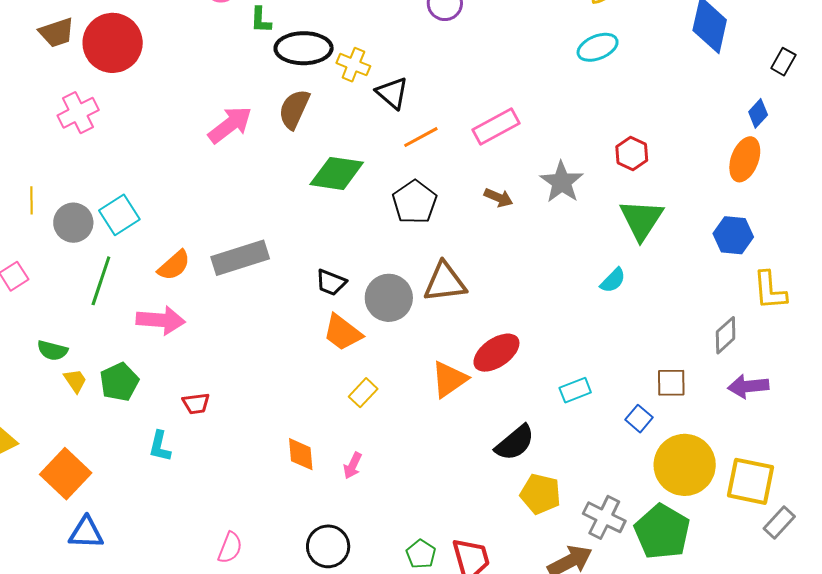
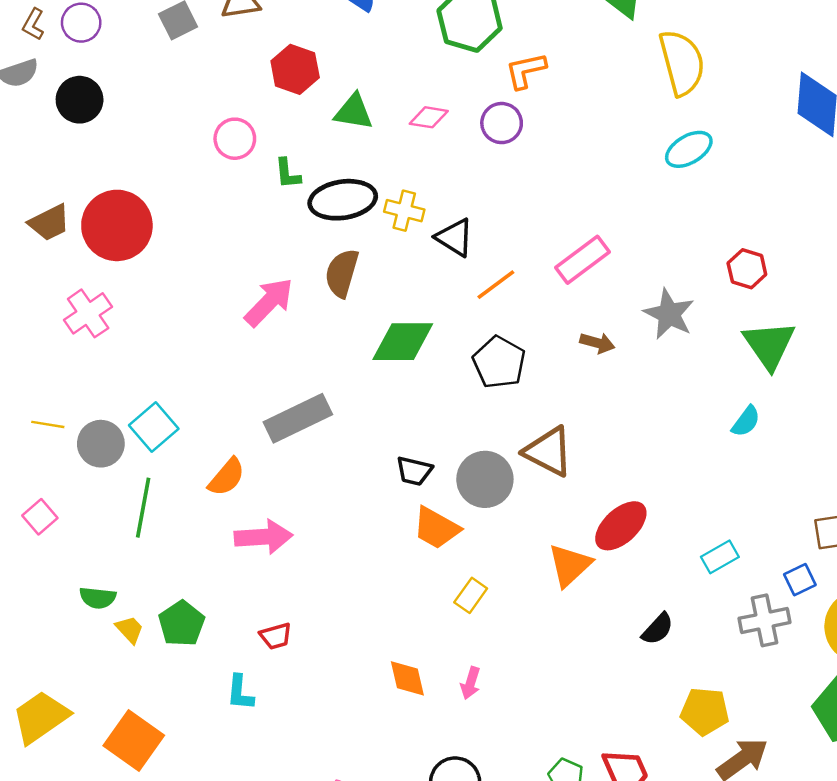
yellow line: (31, 200) -> (48, 424), turned -72
gray rectangle: (240, 258) -> (298, 418), moved
brown triangle: (445, 282) -> (548, 452), turned 42
pink arrow: (161, 320) -> (263, 537), moved
blue square: (639, 419) -> (800, 580), turned 32
black semicircle: (515, 443) -> (658, 629), size x0.7
yellow pentagon: (540, 494) -> (705, 711), moved
gray cross: (604, 517) -> (765, 620), moved, turned -30

